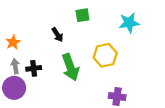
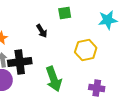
green arrow: (70, 67) -> (54, 79), moved
black cross: (34, 68) -> (20, 62), size x1.6

